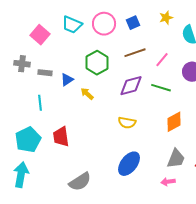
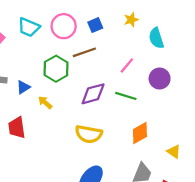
brown line: (135, 53) -> (84, 52), moved
yellow semicircle: (127, 123) -> (89, 134), size x1.4
red trapezoid: (61, 137) -> (17, 128), moved

